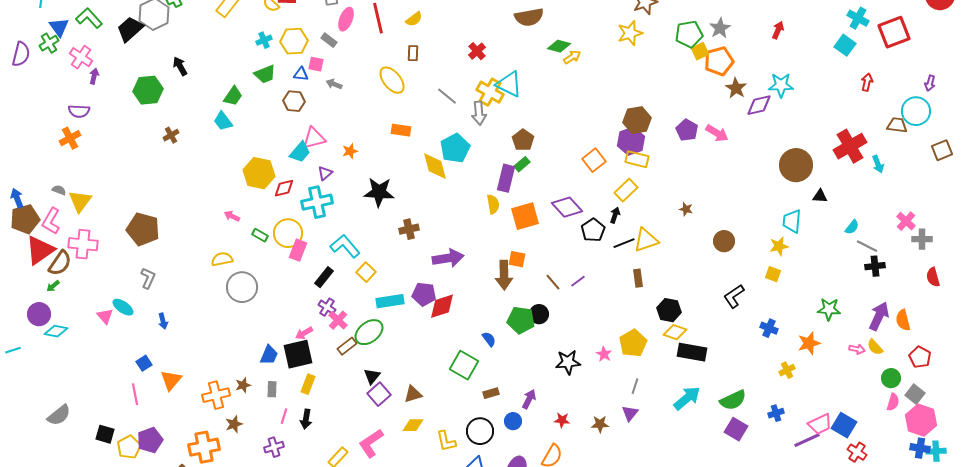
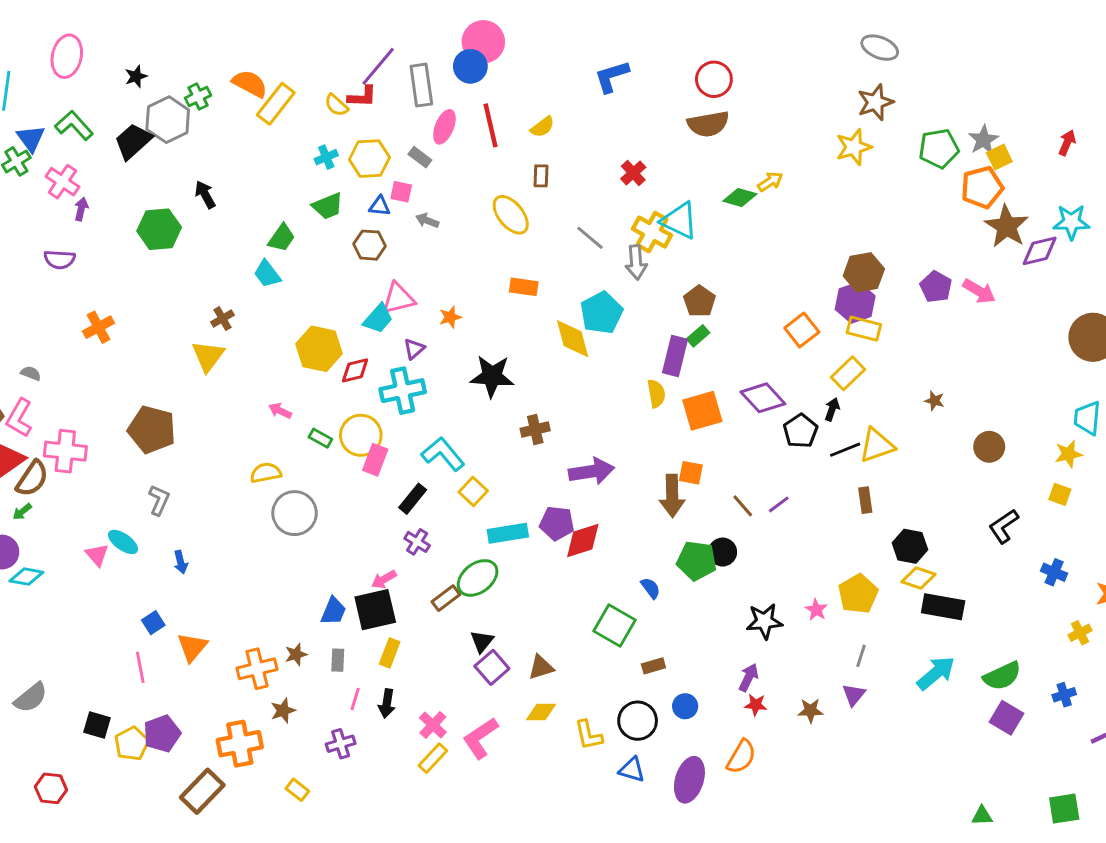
green diamond: (559, 46) -> (740, 197), moved
yellow square: (700, 51) -> (999, 157), moved
brown star: (736, 88) -> (1007, 226), size x1.4
brown cross: (171, 135) -> (222, 319), moved
orange cross: (70, 138) -> (99, 327), moved
yellow triangle: (80, 201) -> (208, 356), moved
pink cross: (338, 320) -> (433, 725), moved
purple arrow: (529, 399) -> (749, 677), moved

